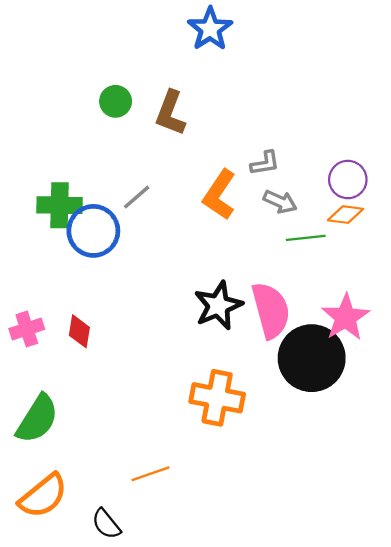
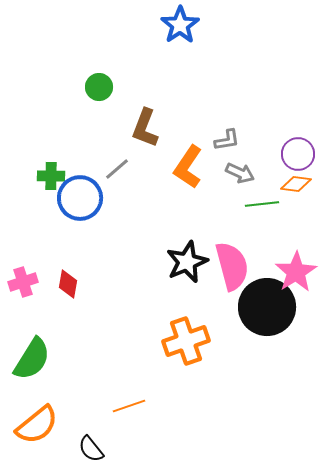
brown L-shape: (170, 113) -> (145, 128), moved
green cross: (60, 205) -> (51, 176), size x0.7
orange cross: (217, 398) -> (186, 341), turned -30

